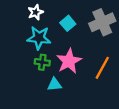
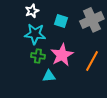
cyan square: (68, 23) -> (61, 21), turned -32

